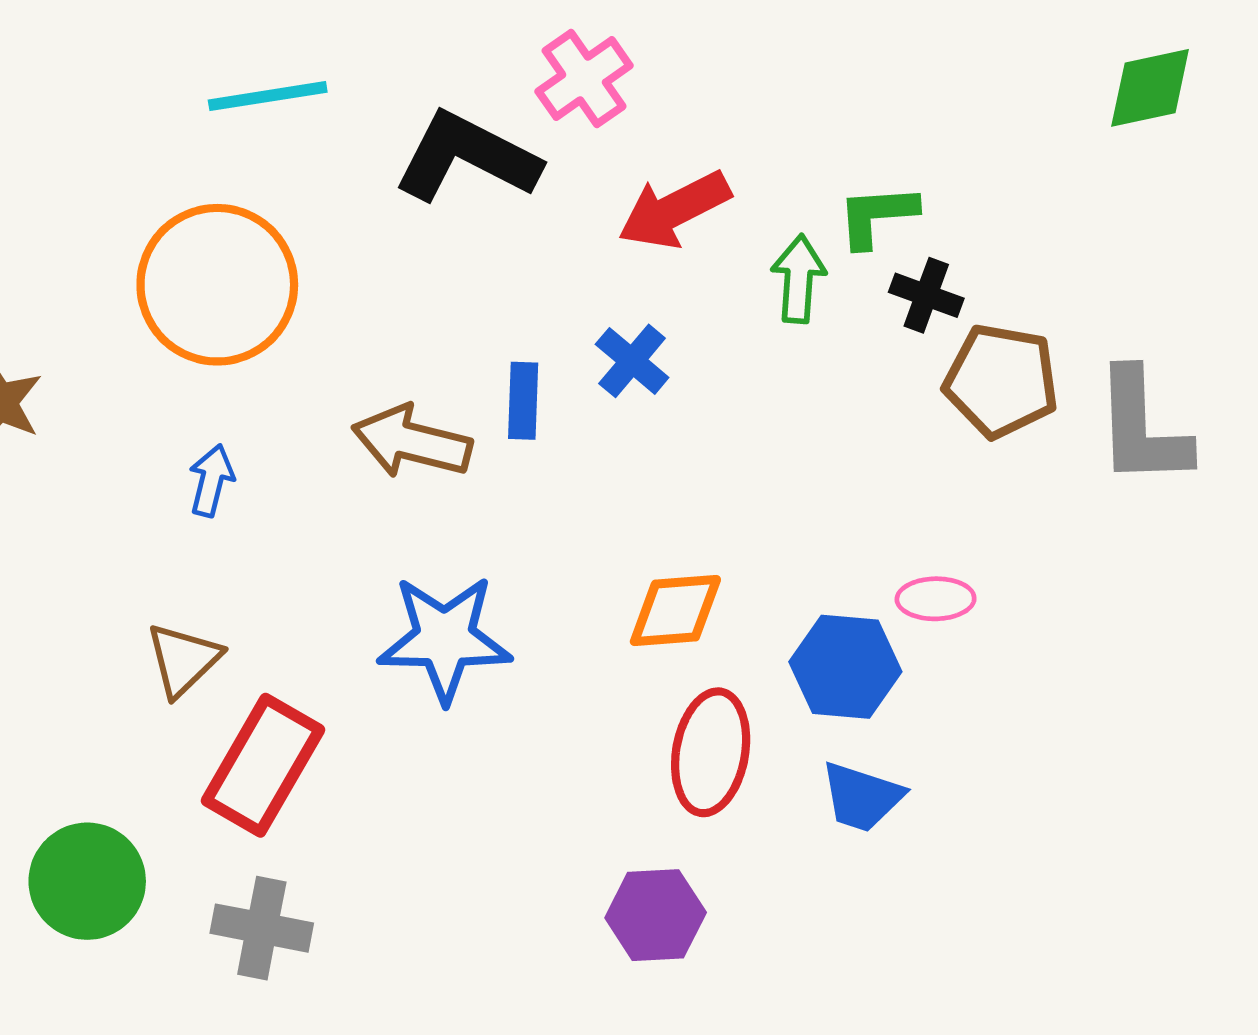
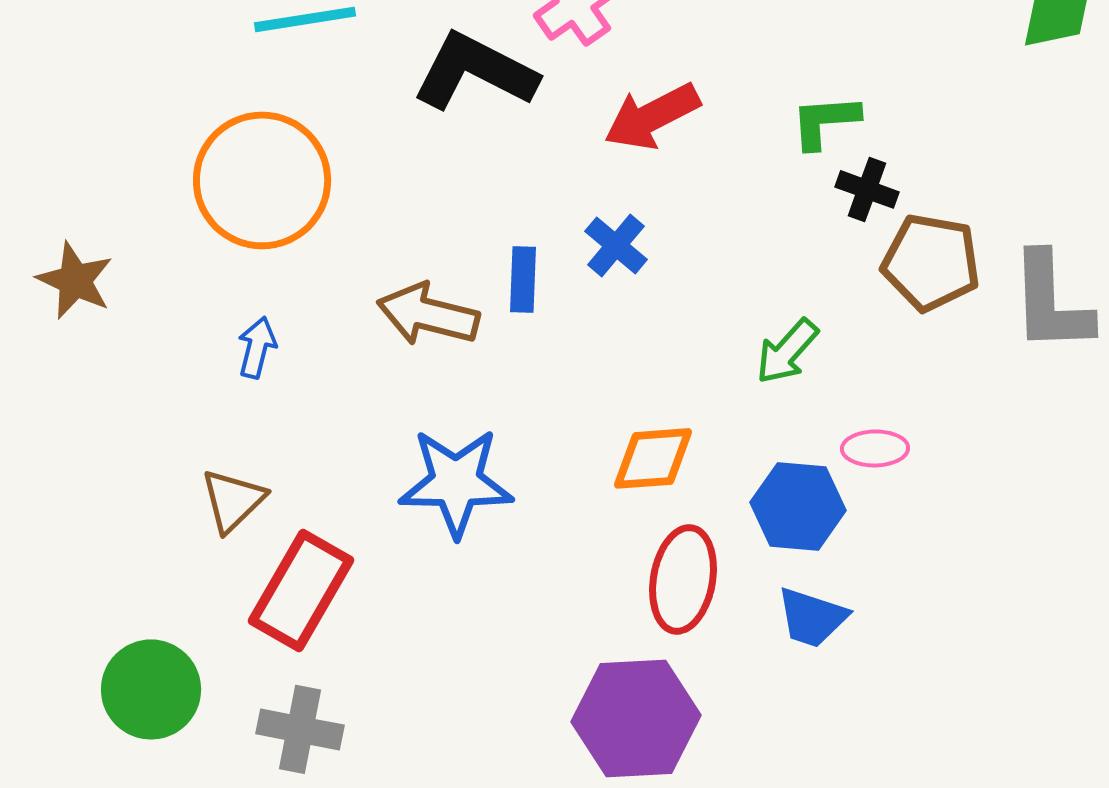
green arrow: (798, 279) -> (787, 351), moved, turned -142
purple hexagon: (656, 915) -> (636, 718), size x1.5

